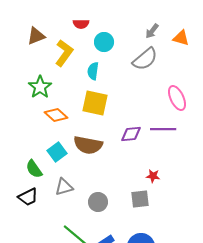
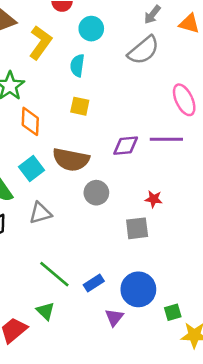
yellow square: (95, 103) -> (80, 106), size x0.6
orange diamond: (56, 115) -> (30, 121), turned 50
gray circle: (98, 202) -> (96, 193), moved

